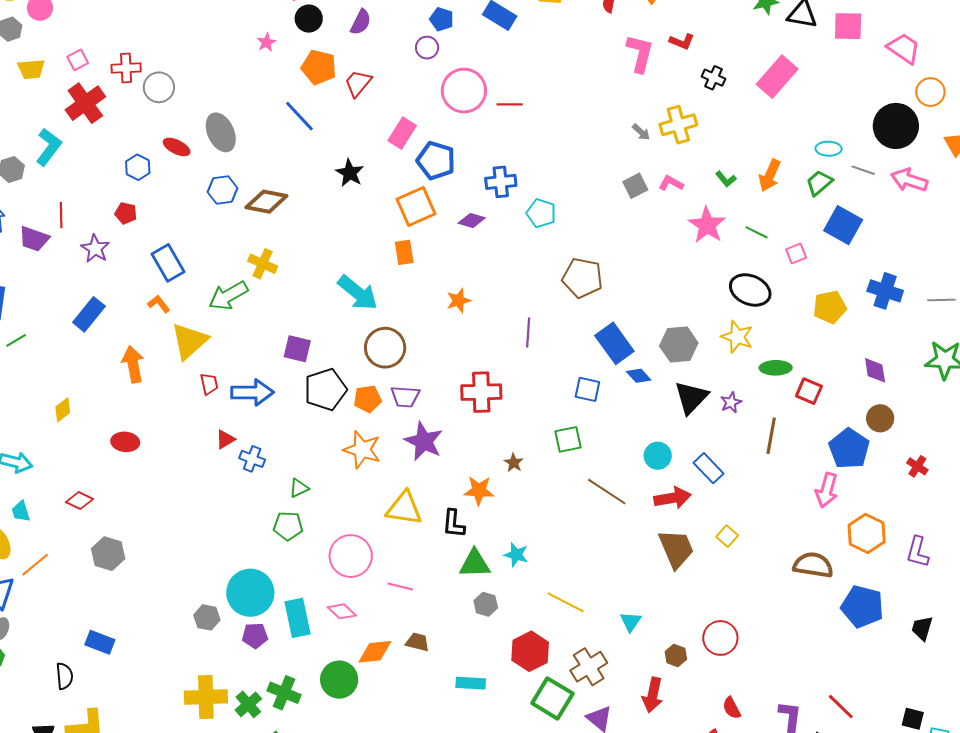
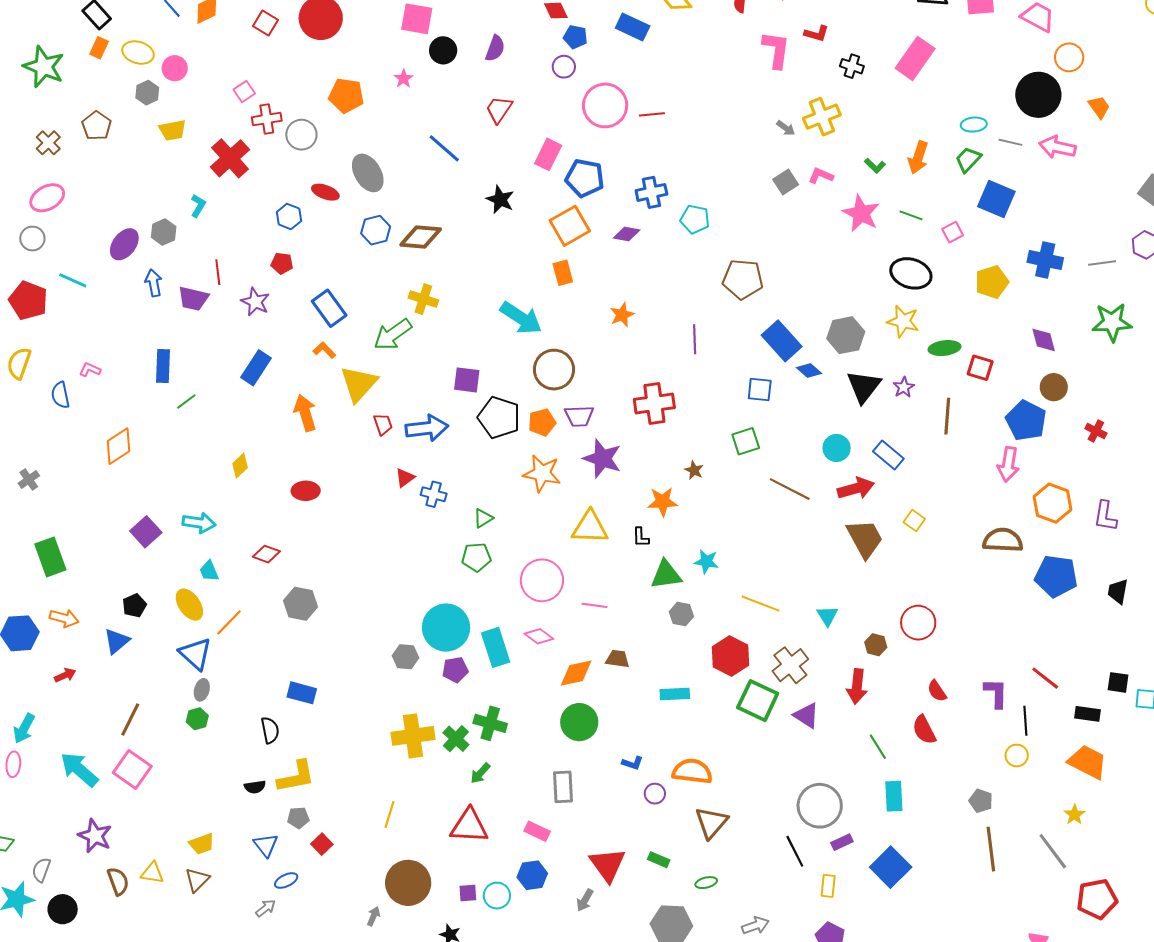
pink square: (78, 60) -> (244, 92), moved
orange pentagon: (319, 67) -> (346, 96), moved
cyan L-shape: (49, 147) -> (198, 206), size x0.6
black pentagon: (325, 390) -> (499, 418), turned -30
black L-shape: (454, 524) -> (641, 537), size x0.7
green circle: (339, 680) -> (579, 722), moved

